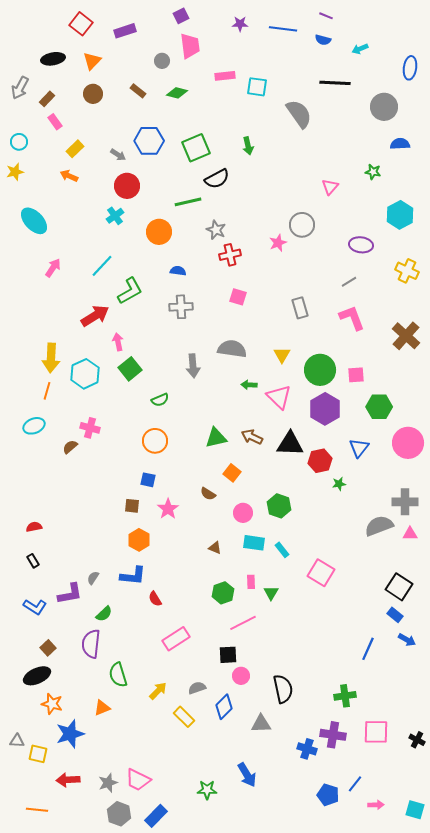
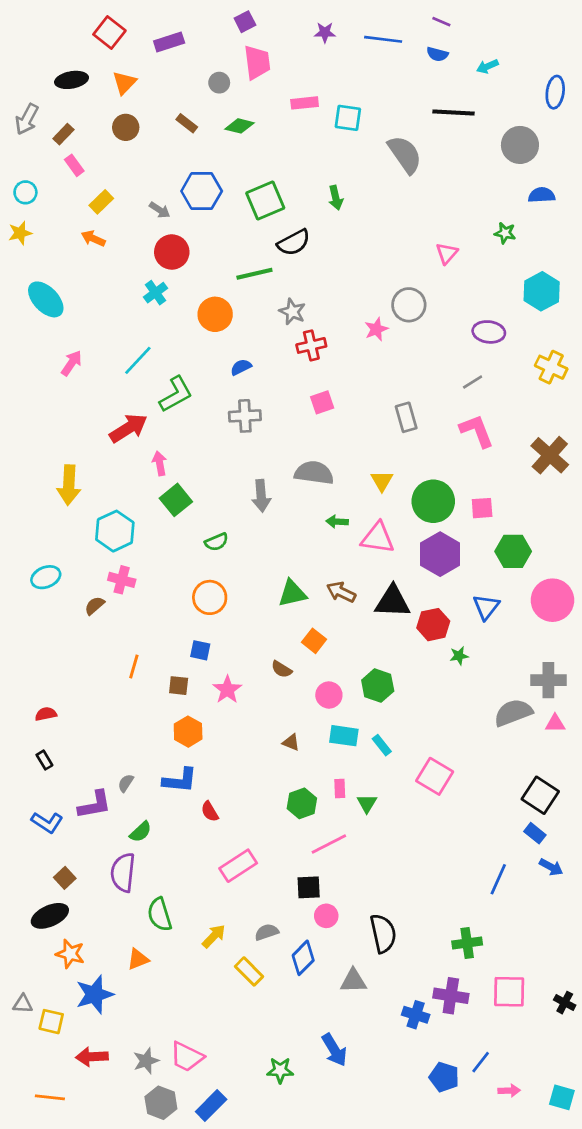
blue semicircle: (178, 271) -> (241, 367), turned -35
pink square: (238, 297) -> (322, 402), turned -36
cyan hexagon: (85, 374) -> (115, 531), moved
orange line: (47, 391) -> (134, 667), moved
pink triangle: (279, 397) -> (378, 538), turned -36

